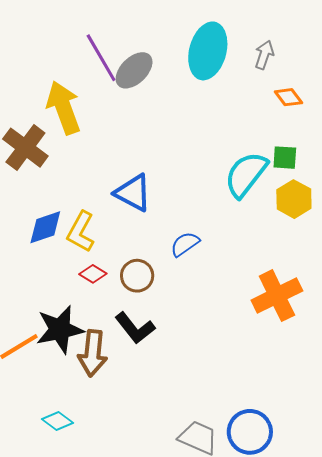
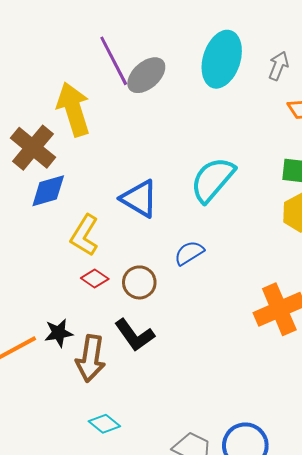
cyan semicircle: (246, 174) -> (213, 180), moved
blue diamond: (45, 227) -> (48, 191), moved
black star: (60, 330) -> (59, 333), size x0.6
cyan diamond: (58, 421) -> (104, 424), moved

